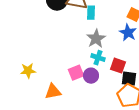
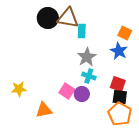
red square: (118, 66) -> (118, 84), moved
pink square: (76, 73) -> (67, 91), turned -35

